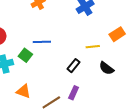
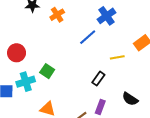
blue line: (42, 42) -> (88, 37), moved, turned -36
black semicircle: (106, 68) -> (130, 99), moved

